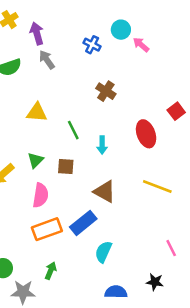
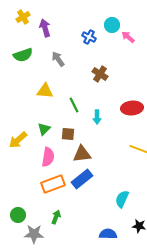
gray arrow: (47, 60) -> (58, 59), moved
red ellipse: (146, 134) -> (132, 108), turned -75
brown triangle: (105, 192) -> (82, 154), moved, turned -36
cyan semicircle: (103, 252) -> (122, 199), moved

